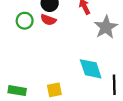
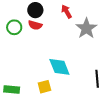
cyan diamond: (91, 69) -> (59, 67), moved

